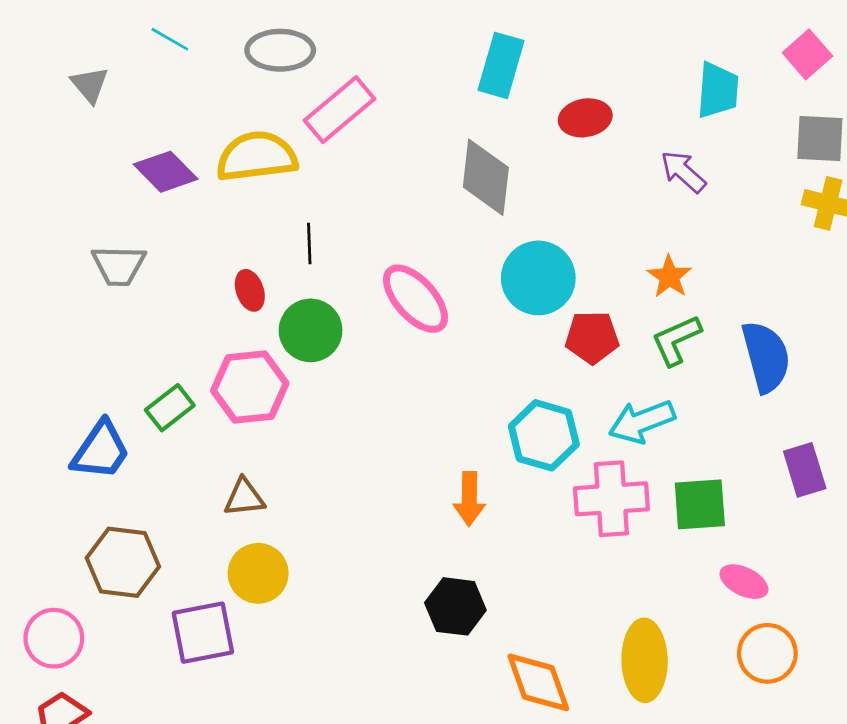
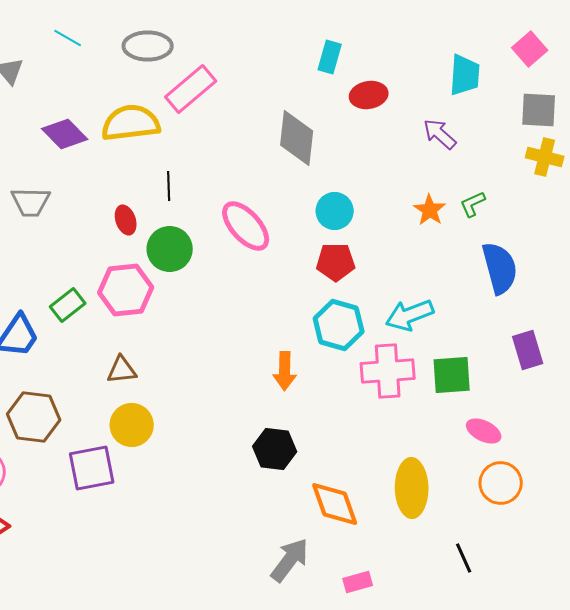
cyan rectangle: (501, 65) -> (330, 57), moved, size x0.7
cyan circle: (538, 278) -> (335, 211), size x0.7
red pentagon: (592, 337) -> (336, 262), moved
green L-shape: (676, 340) -> (473, 204), moved, size x0.7

